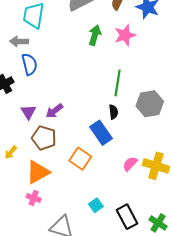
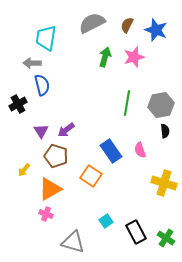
gray hexagon: (150, 104) -> (161, 105), moved
black semicircle: (113, 112) -> (165, 131), moved
pink semicircle: (130, 164) -> (140, 150), moved, turned -63

